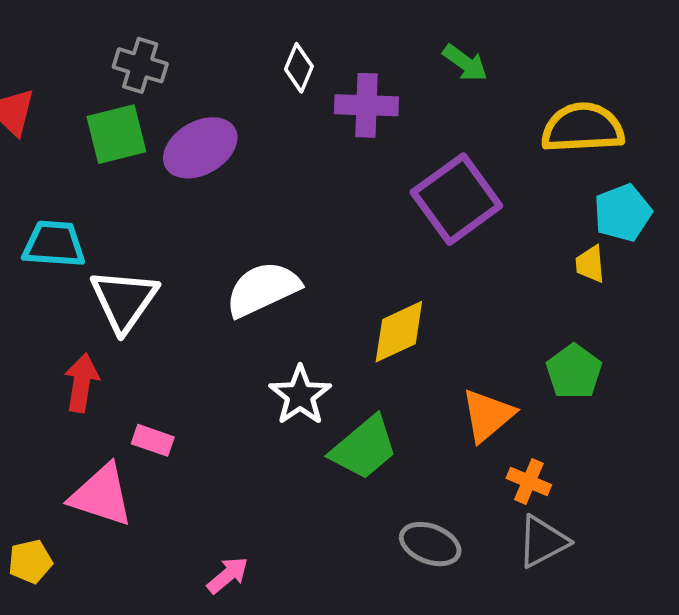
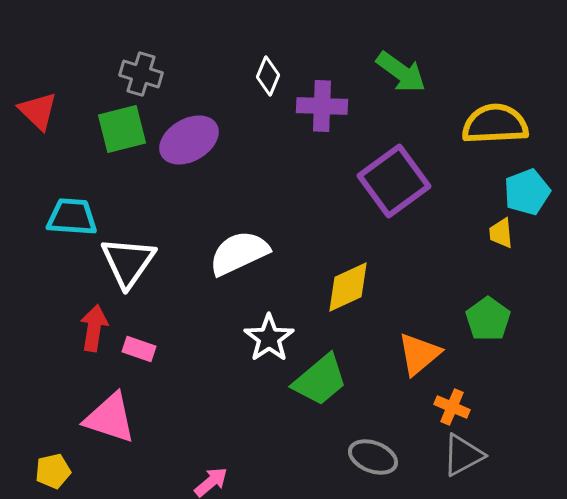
green arrow: (465, 63) -> (401, 72), size x1.4
pink rectangle: (153, 440) -> (139, 349), moved

